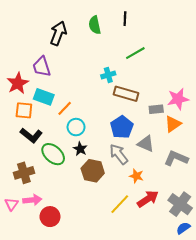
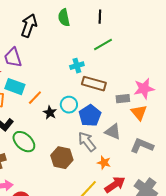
black line: (125, 19) -> (100, 17), moved
orange triangle: (173, 124) -> (139, 113), turned -36
cyan circle: (76, 127) -> (69, 105), moved
black star: (80, 149) -> (50, 113), moved

